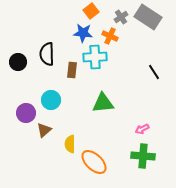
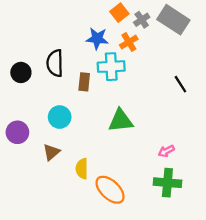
orange square: (91, 11) -> (119, 13), moved
orange cross: (110, 36) -> (129, 42), turned 35
purple circle: (26, 113) -> (17, 132), moved

